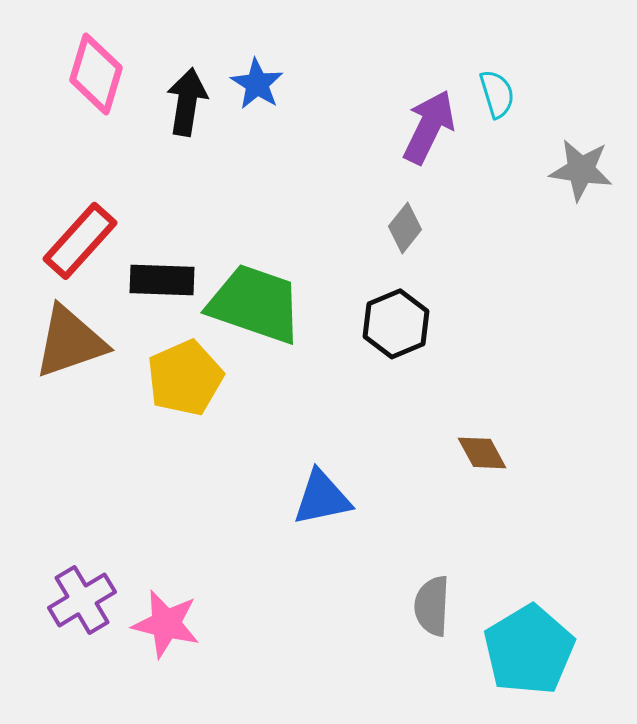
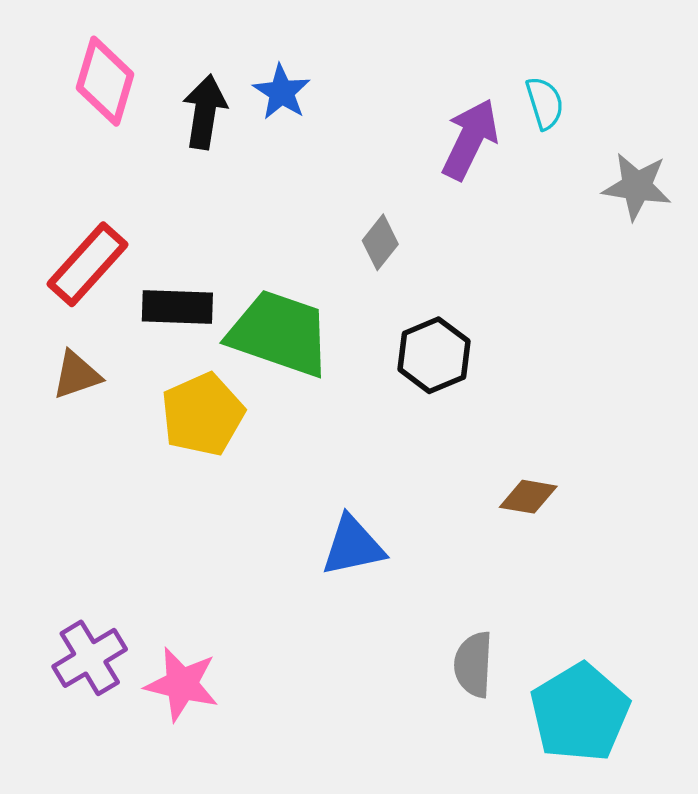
gray diamond: (405, 228) -> (380, 242), moved
brown triangle: (70, 342) -> (77, 375), size x0.6
brown diamond: (482, 453) -> (528, 497), turned -52

